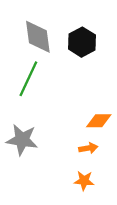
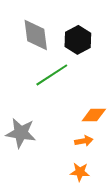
green line: (28, 79) -> (52, 75), moved, turned 32

